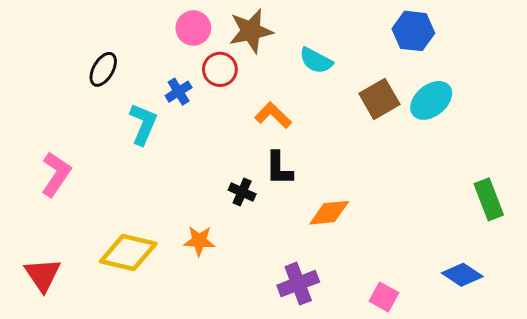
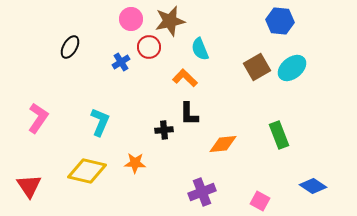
cyan semicircle: (316, 61) -> (200, 49), moved, turned 40
cyan L-shape: (143, 124) -> (100, 122), moved
black cross: (242, 192) -> (164, 130), turned -30
green rectangle: (489, 199) -> (279, 135), moved

